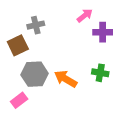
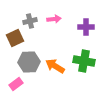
pink arrow: (85, 16) -> (54, 19), moved, turned 32
green cross: (100, 73) -> (84, 61), size x1.5

